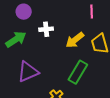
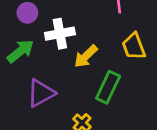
white cross: (46, 29) -> (60, 34), size x1.5
yellow arrow: (75, 40) -> (86, 56), moved

